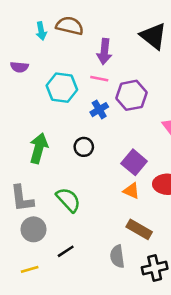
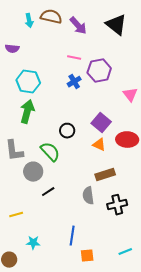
purple arrow: (104, 52) -> (78, 26), moved, turned -48
cyan hexagon: (62, 88) -> (28, 82), moved
black circle: (84, 147) -> (67, 131), moved
gray circle: (34, 229) -> (33, 172), moved
brown rectangle: (139, 229) -> (105, 175), turned -48
yellow line: (30, 269) -> (16, 215), moved

